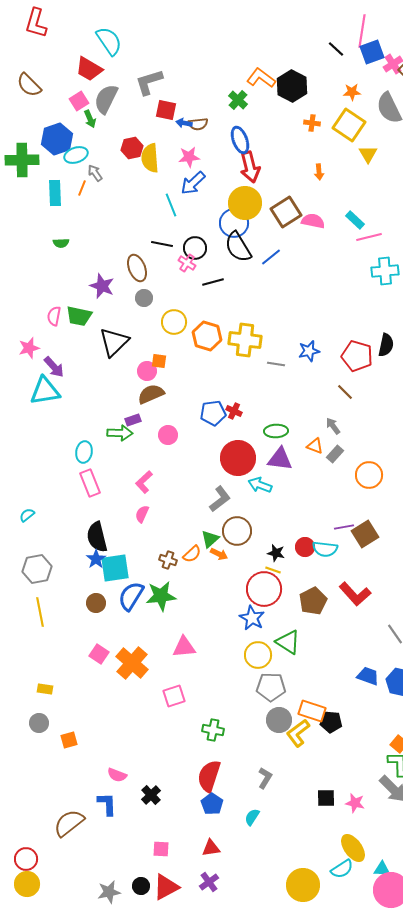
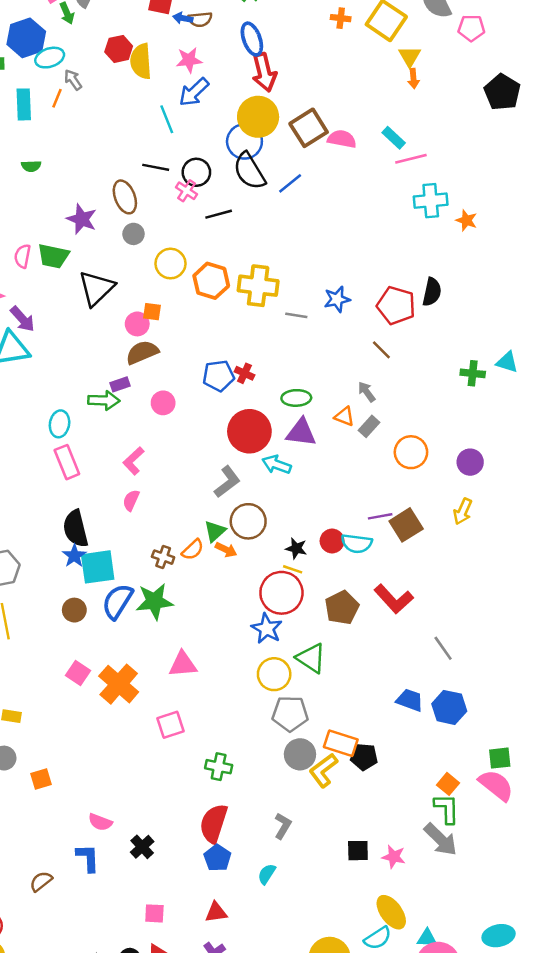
orange arrow: (319, 172) -> (413, 79), moved
brown semicircle: (69, 823) -> (41, 881), size x0.6

